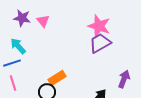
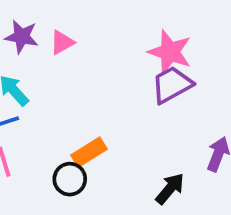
pink triangle: (43, 21) -> (62, 42), turned 40

